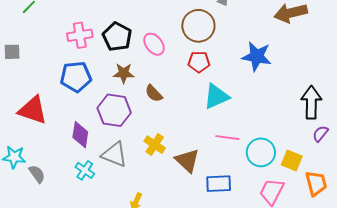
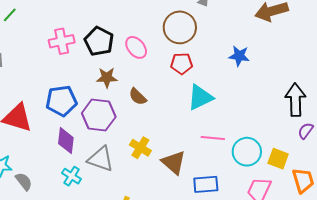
blue star: (257, 56) -> (239, 56), size x0.7
blue pentagon: (76, 77) -> (61, 101), moved

